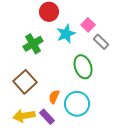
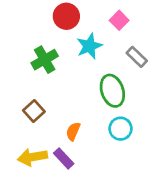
pink square: (88, 25) -> (119, 20), moved
brown square: (25, 82) -> (34, 111), size x0.7
cyan circle: (77, 104) -> (121, 129), moved, size x0.7

